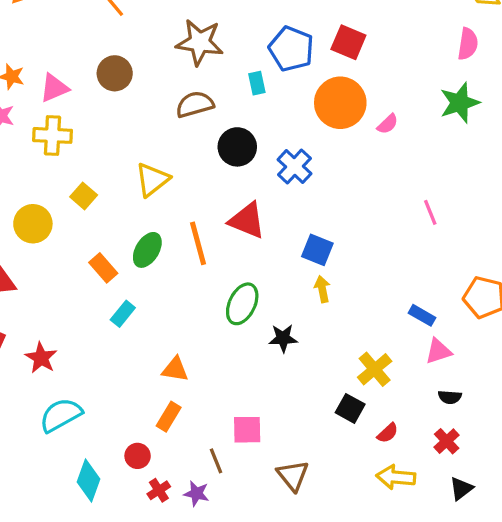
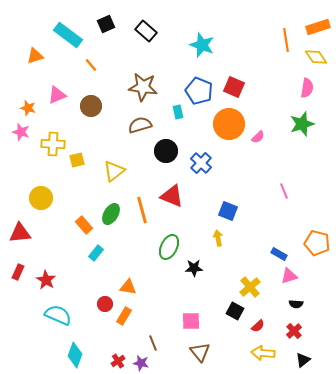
pink triangle: (54, 88) -> (57, 95), moved
yellow square: (84, 196) -> (77, 160), moved, turned 35
blue square: (317, 250) -> (228, 211), moved
cyan semicircle: (61, 415) -> (58, 315), turned 52
pink square: (247, 430) -> (191, 321), moved
red circle: (138, 456) -> (105, 304), moved

